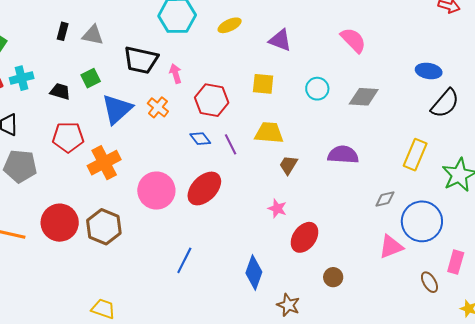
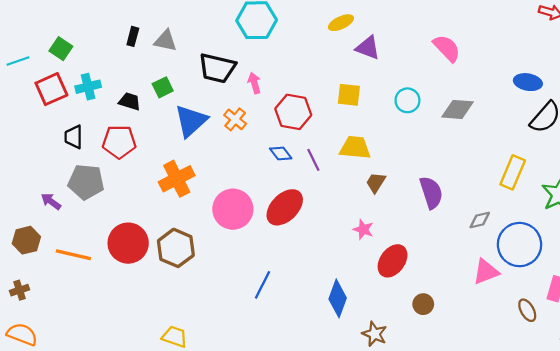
yellow ellipse: (230, 25) -> (341, 23), moved
red pentagon: (68, 137) -> (119, 142), moved
purple semicircle: (343, 155) -> (431, 192), moved, turned 68

